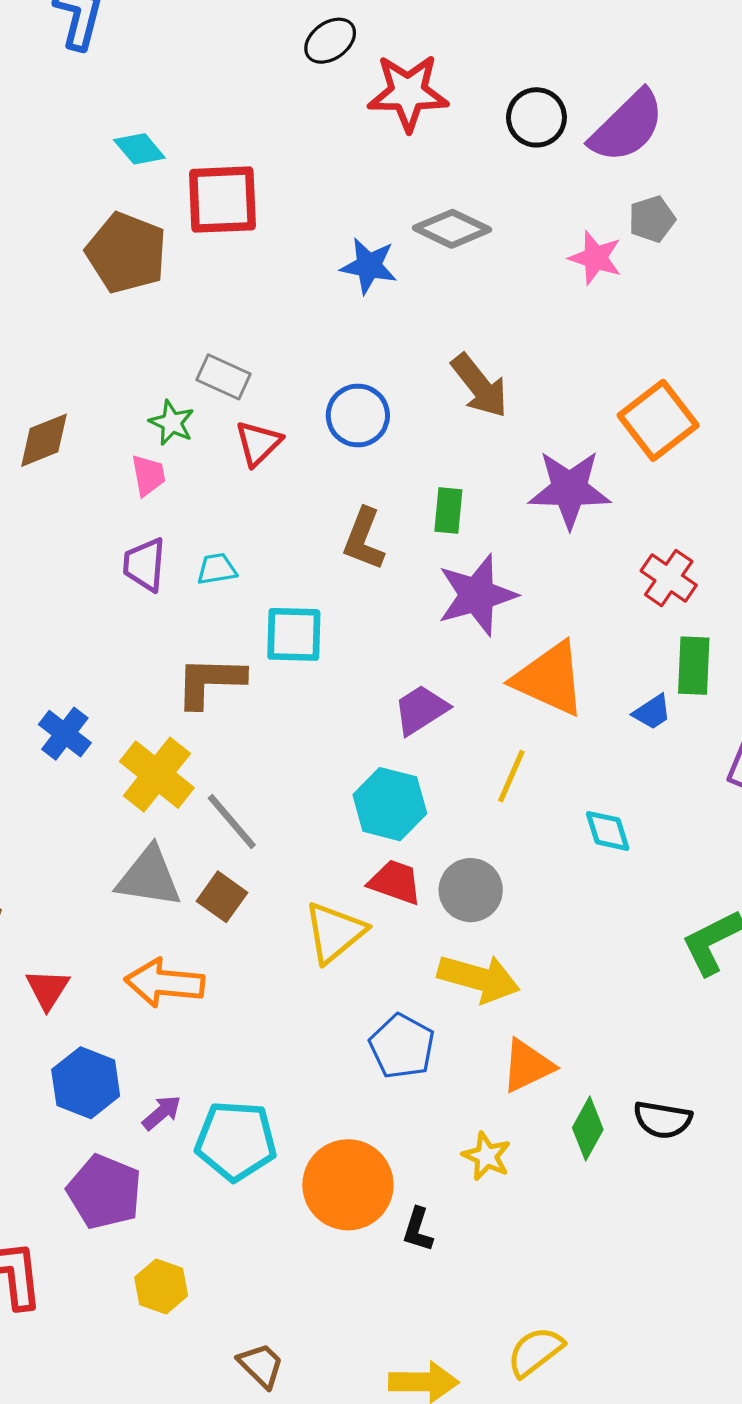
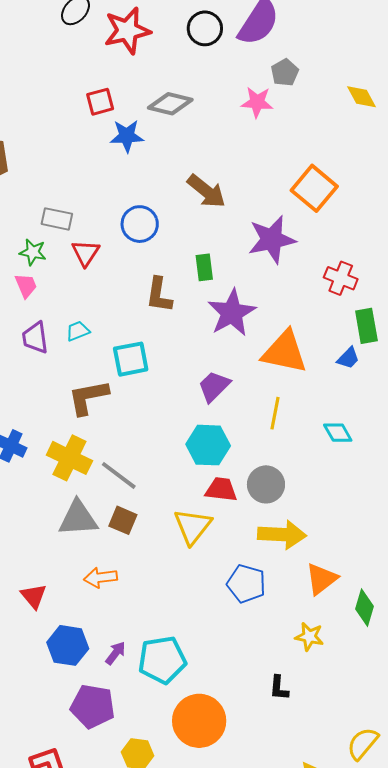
red square: (222, 200) -> (100, 102), moved, size x0.6
orange arrow: (164, 983) -> (101, 577), size x0.7
orange circle: (348, 1185) -> (199, 721), moved

